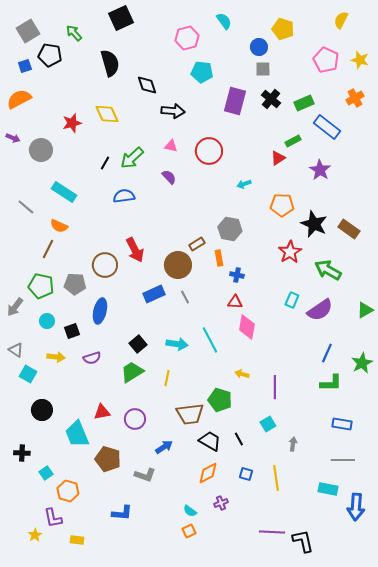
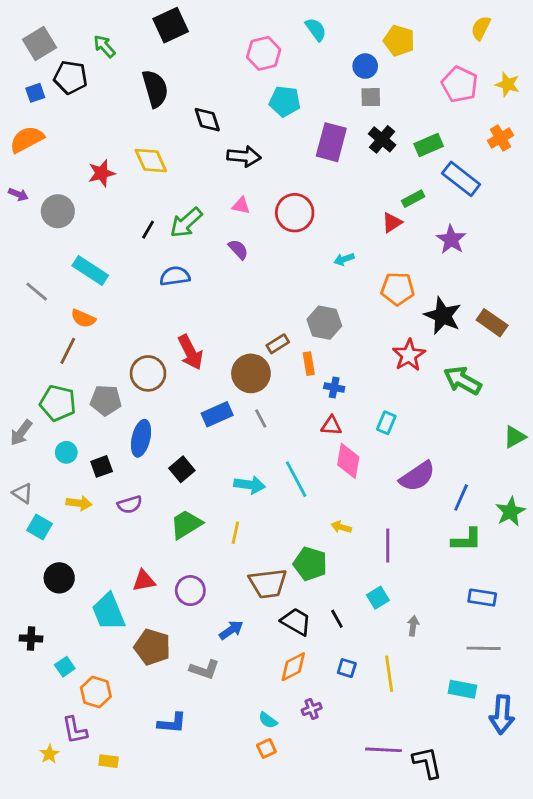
cyan rectangle: (292, 300) -> (386, 423), moved
purple semicircle: (320, 310) -> (417, 476), moved
black square: (138, 344) -> (182, 469), moved

